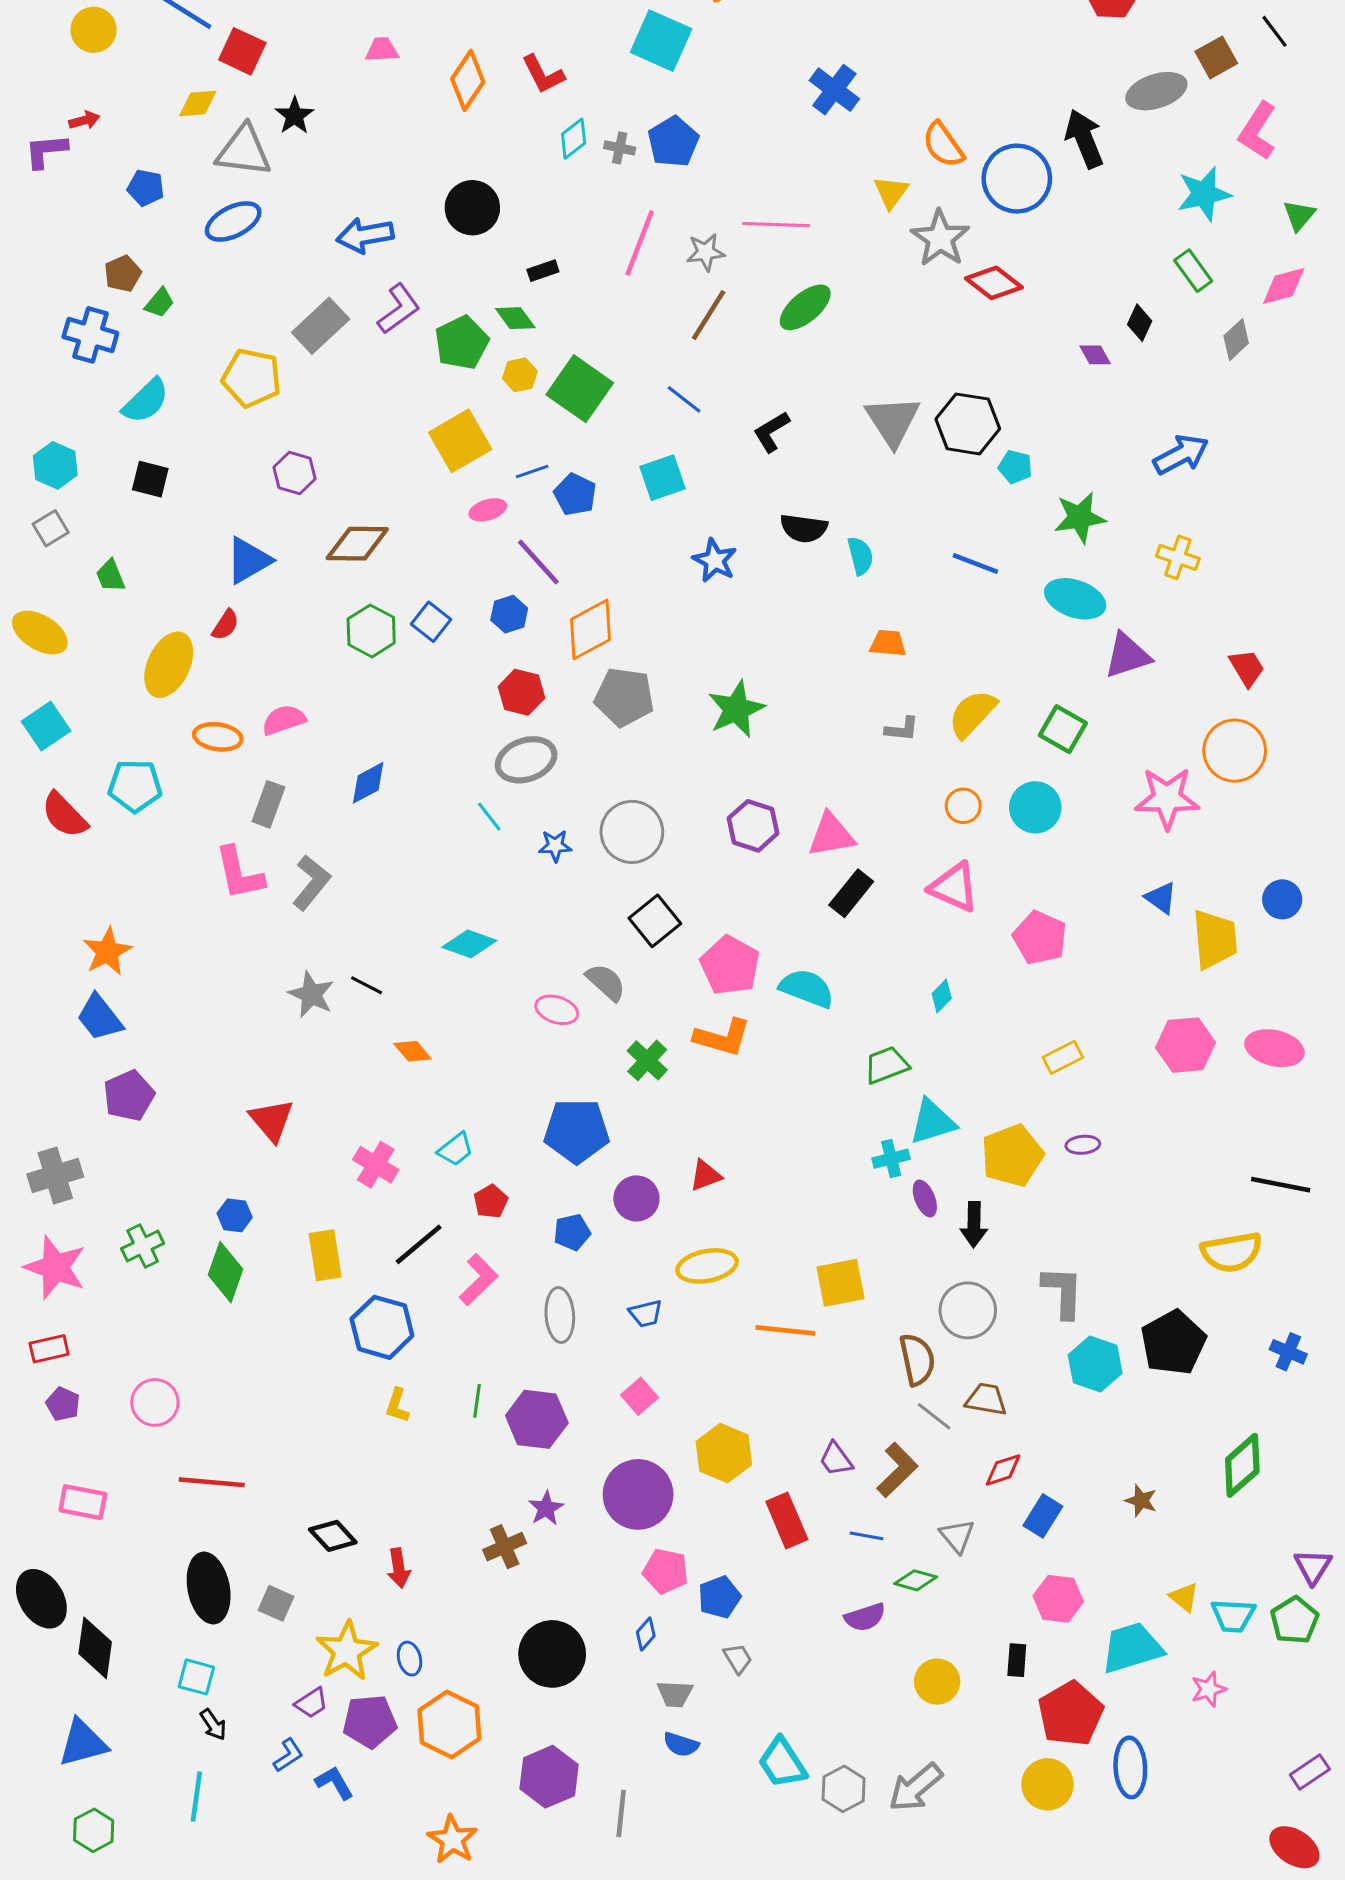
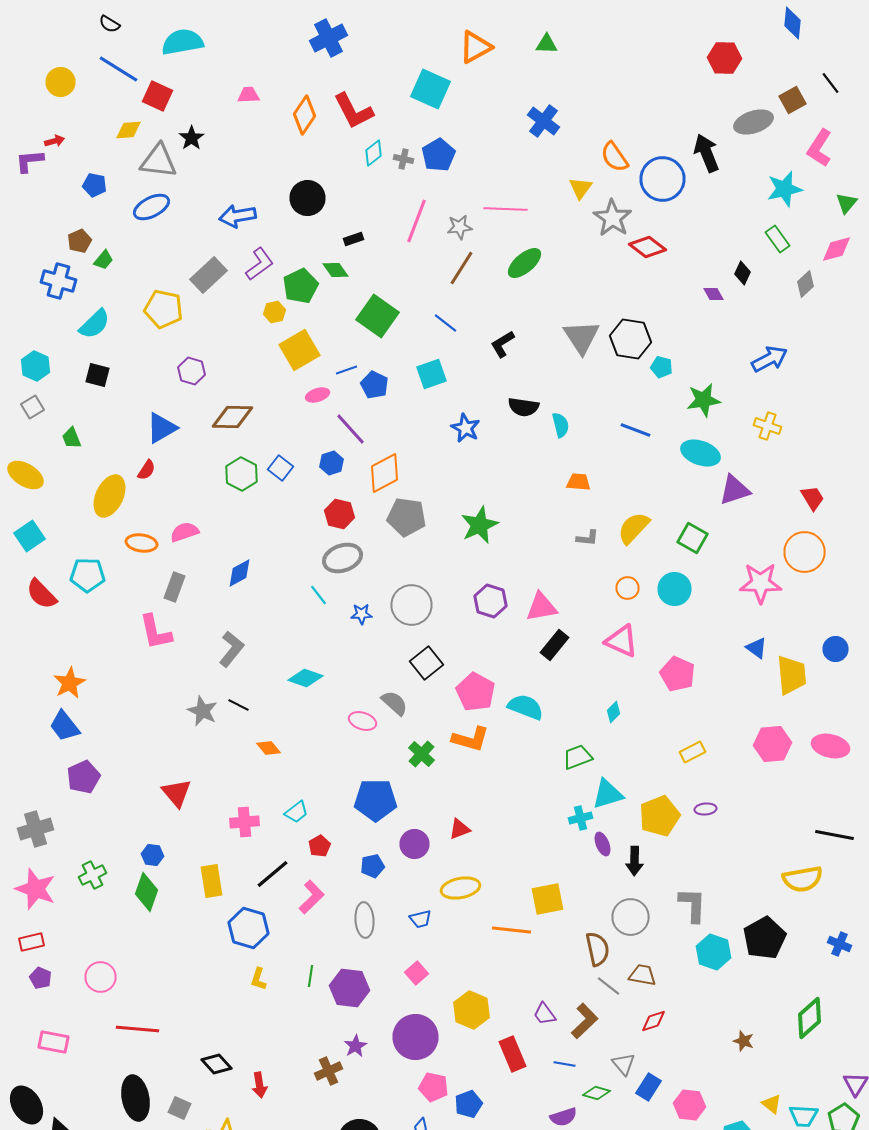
red L-shape: (543, 74) -> (354, 111), size x1.4
yellow hexagon: (520, 375) -> (274, 312), moved
gray L-shape: (311, 883) -> (232, 649), moved
pink cross: (376, 1165) -> (244, 822), turned -36
blue rectangle: (1043, 1516) -> (648, 1087), moved

